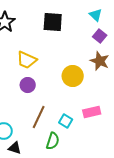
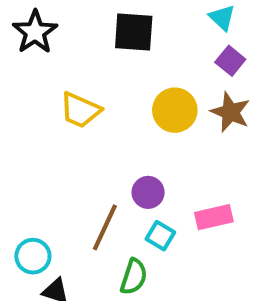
yellow circle: (73, 76) -> (175, 110), moved
purple circle: (28, 85) -> (148, 192), moved

